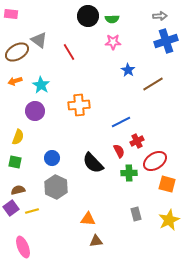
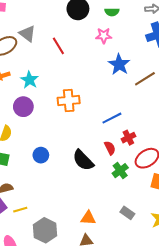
green semicircle: (112, 19) -> (112, 12), moved
blue star: (128, 70) -> (119, 64), size x1.5
green cross: (129, 173) -> (120, 171), turned -35
gray hexagon: (56, 187) -> (45, 230), moved
gray rectangle: (136, 214) -> (127, 213), turned -40
orange triangle: (88, 219) -> (88, 218), moved

